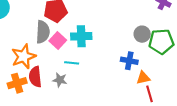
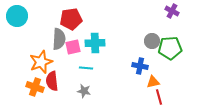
pink square: (58, 40) -> (73, 47), turned 35
gray star: (60, 80) -> (84, 91), moved
orange cross: (17, 83) -> (35, 87), turned 36

